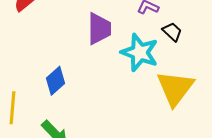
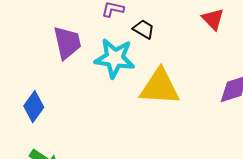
yellow triangle: (175, 88) -> (160, 87), turned -51

